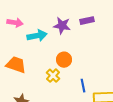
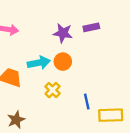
cyan arrow: (37, 36) -> (39, 63), moved
orange circle: (64, 60) -> (63, 62), moved

